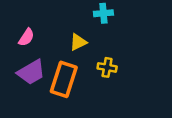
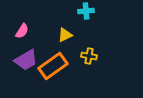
orange rectangle: (64, 79) -> (53, 66), turned 36

